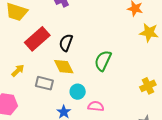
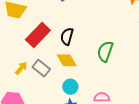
gray rectangle: (44, 83) -> (41, 68), moved, turned 30
cyan circle: (78, 92) -> (70, 87), moved

